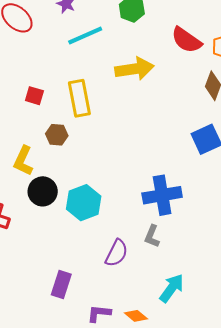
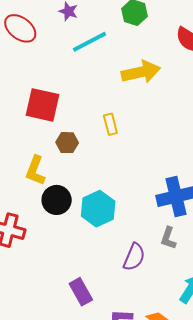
red square: (34, 96) -> (42, 105), size x1.8
yellow rectangle: (79, 98) -> (110, 124), moved, size x0.6
purple rectangle: (61, 284) -> (81, 292), turned -44

